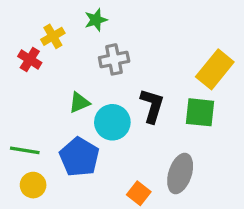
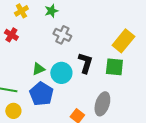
yellow cross: (53, 36) -> (21, 11), moved
gray cross: (114, 59) -> (62, 35), turned 36
green triangle: (79, 102) -> (38, 69), moved

